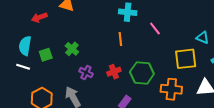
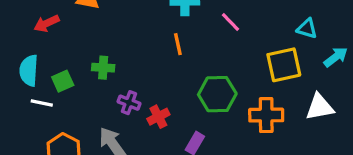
green cross: (72, 49) -> (103, 68), turned -32
white line: (23, 67) -> (42, 103), moved
red cross: (114, 72) -> (158, 117), moved

